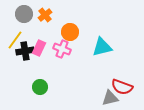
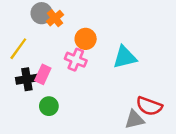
gray circle: (24, 14) -> (42, 13), moved
pink rectangle: (39, 48) -> (43, 74), moved
black cross: (25, 51) -> (27, 79), moved

